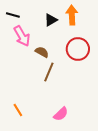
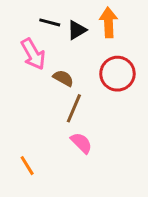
black line: (13, 15) -> (50, 22), moved
pink semicircle: (61, 114) -> (81, 143), moved, turned -91

